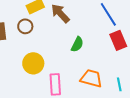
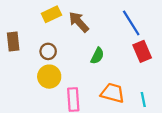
brown circle: (25, 26) -> (48, 51), moved

